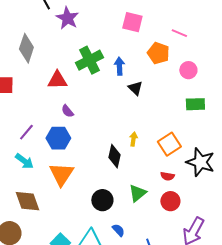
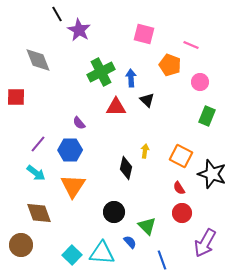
gray diamond: (26, 48) -> (38, 60), turned -40
red triangle: (57, 80) -> (116, 107), moved
green rectangle: (195, 104) -> (207, 116), turned -66
orange square: (169, 144) -> (181, 156), turned -30
red semicircle: (167, 176) -> (179, 188), turned 48
green triangle: (137, 193) -> (147, 226), moved, turned -36

